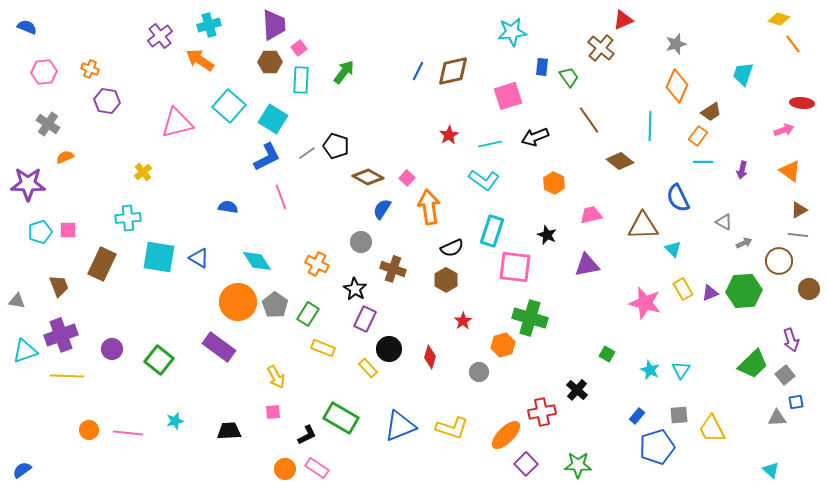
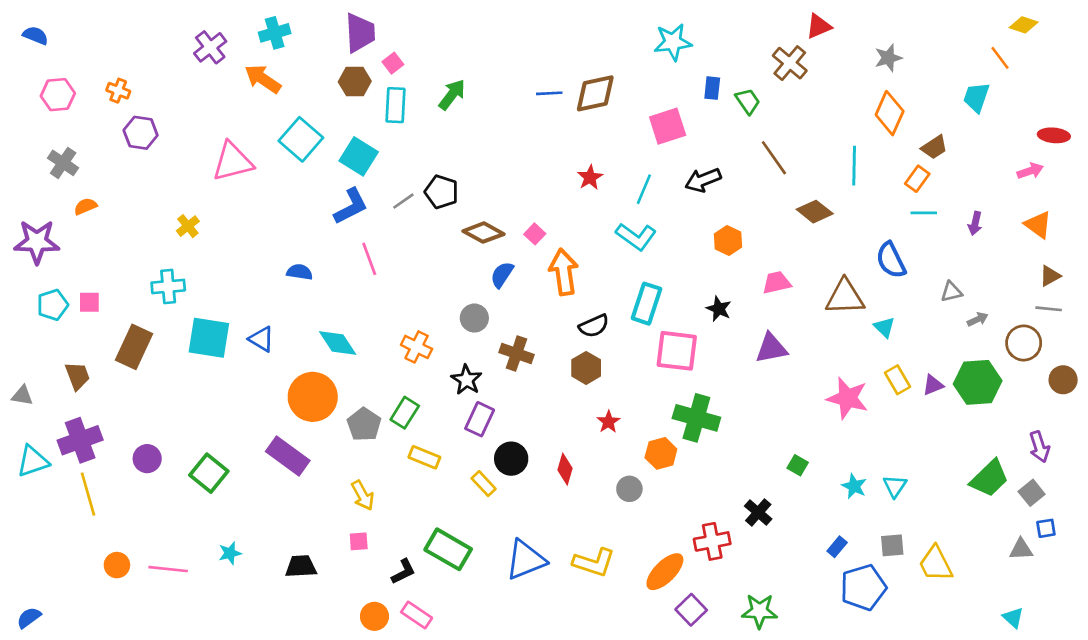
orange line: (793, 44) -> (1000, 58), moved
blue line: (418, 71) -> (549, 93), turned 60
cyan line: (490, 144) -> (644, 189), turned -55
gray triangle: (724, 222) -> (951, 292), turned -42
gray pentagon: (275, 305) -> (364, 424), moved
yellow line: (67, 376) -> (88, 494), turned 72

